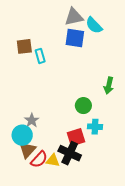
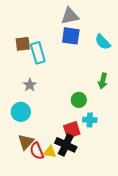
cyan semicircle: (94, 25) -> (103, 42), moved
cyan rectangle: (40, 56) -> (38, 53), size x1.5
gray star: (32, 120) -> (30, 85), moved
cyan circle: (22, 135) -> (21, 112), moved
red semicircle: (39, 159) -> (37, 151), turned 114

